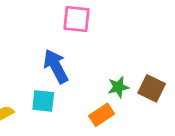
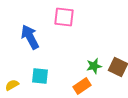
blue arrow: (56, 66) -> (30, 37), moved

